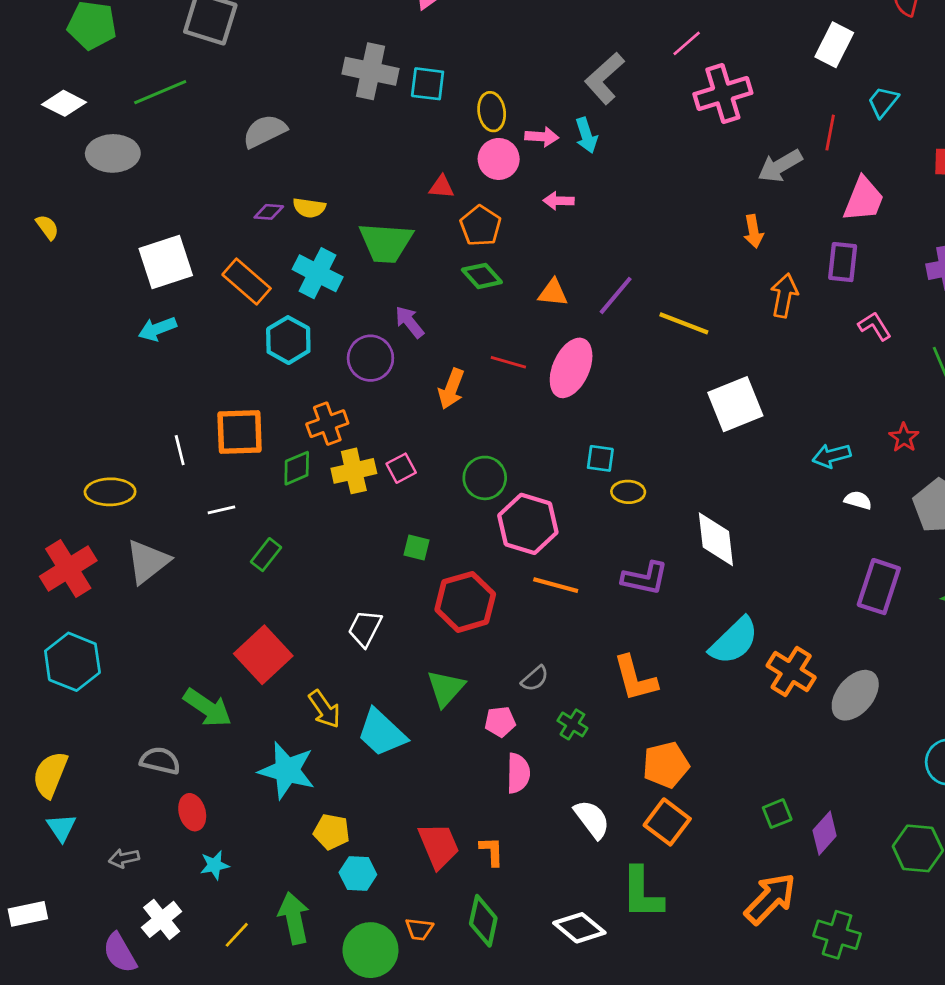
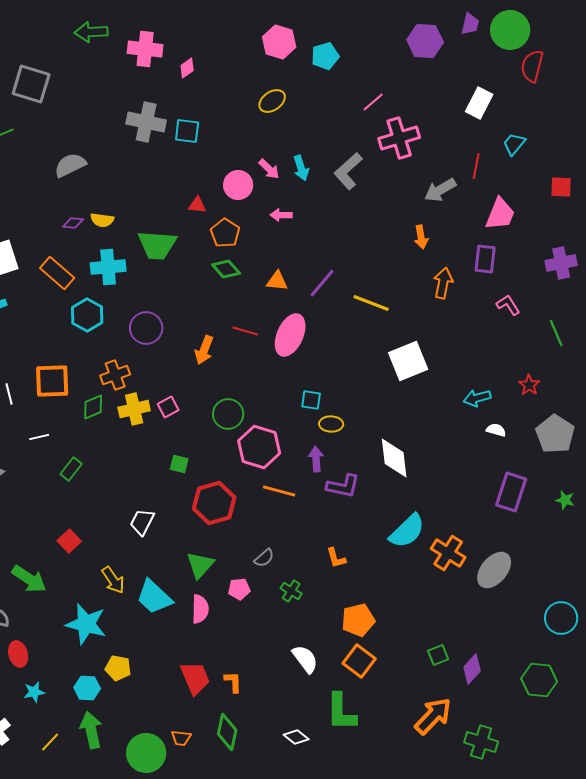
gray L-shape: (604, 78) -> (348, 171), moved
yellow ellipse: (492, 112) -> (272, 101), moved, turned 64
pink arrow: (542, 137) -> (269, 169), turned 40
cyan cross: (318, 273) -> (108, 267), turned -32
purple arrow: (409, 322) -> (316, 459), moved, turned 35
red square: (263, 655) -> (69, 541), size x0.6
orange L-shape: (635, 678) -> (336, 558), size x0.6
pink semicircle: (518, 773) -> (200, 609), moved
cyan hexagon: (358, 873) -> (87, 688), moved
white diamond: (579, 928) -> (296, 737), size x0.7

